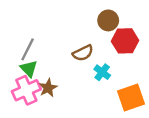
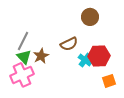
red hexagon: (125, 41) -> (99, 56), moved
brown star: (48, 88) -> (41, 56), moved
orange square: (131, 97) -> (109, 81), size x0.6

